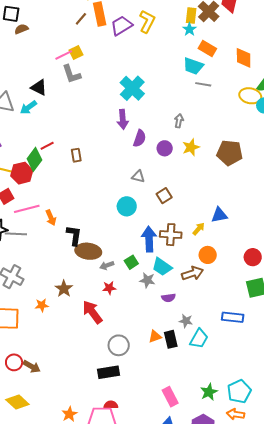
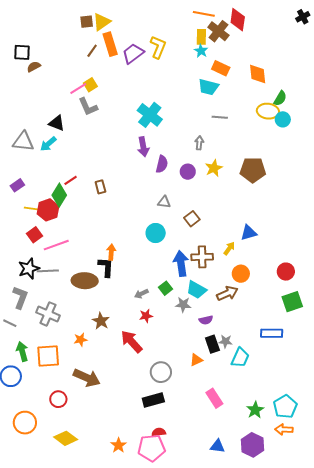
gray line: (203, 84) -> (220, 117), moved
orange arrow: (51, 218) -> (111, 252), moved, turned -147
brown ellipse: (88, 251) -> (85, 281), moved
black rectangle: (171, 339) -> (212, 344), moved
brown arrow: (32, 366) -> (87, 378), moved, size x1.5
pink rectangle: (170, 397) -> (214, 398), moved

